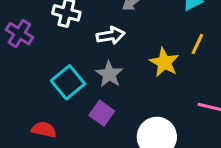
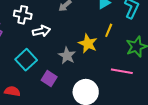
white arrow: (111, 36) -> (41, 31), moved
gray star: (109, 74) -> (67, 56), moved

